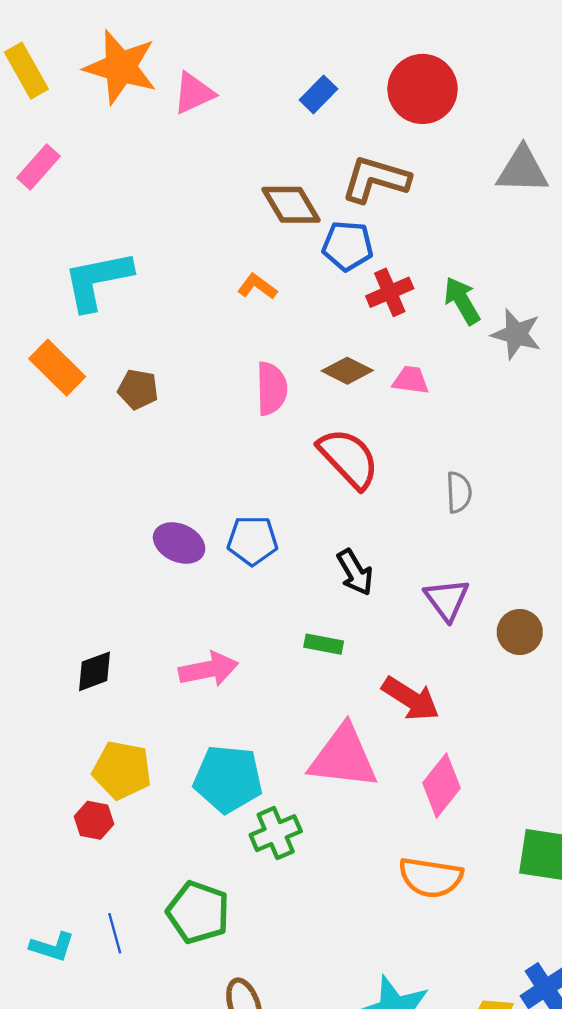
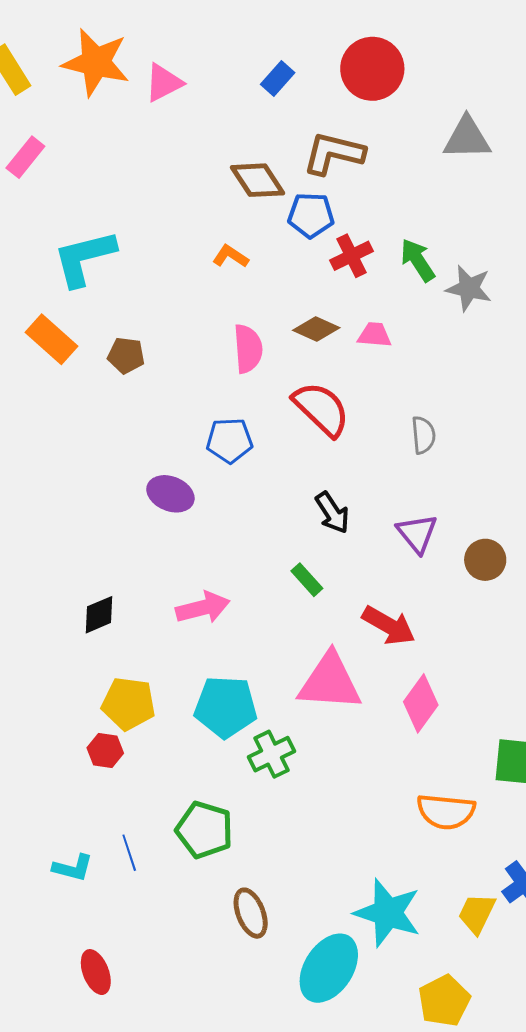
blue pentagon: (252, 540) -> (229, 441), moved
green rectangle: (324, 644) -> (307, 580), turned 40
orange semicircle: (431, 877) -> (446, 811), moved

